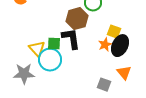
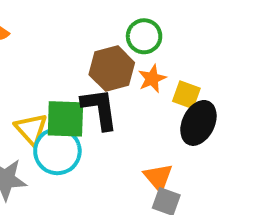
green square: (54, 44) -> (65, 119), size x1.5
orange star: (105, 45) -> (152, 79), moved
orange triangle: (124, 73) -> (158, 177), moved

